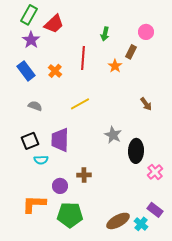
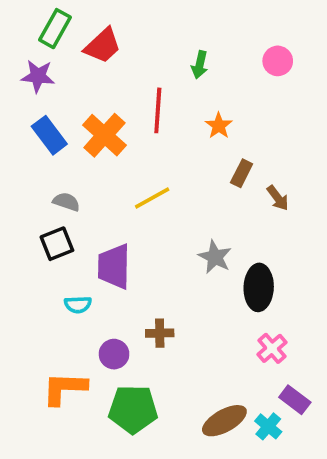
purple star: (31, 40) -> (38, 76), moved, turned -30
brown rectangle: (131, 52) -> (242, 173), moved
orange cross: (55, 71) -> (104, 135), size x1.6
black square: (30, 141) -> (57, 244), moved
pink cross: (155, 172) -> (272, 348), moved

